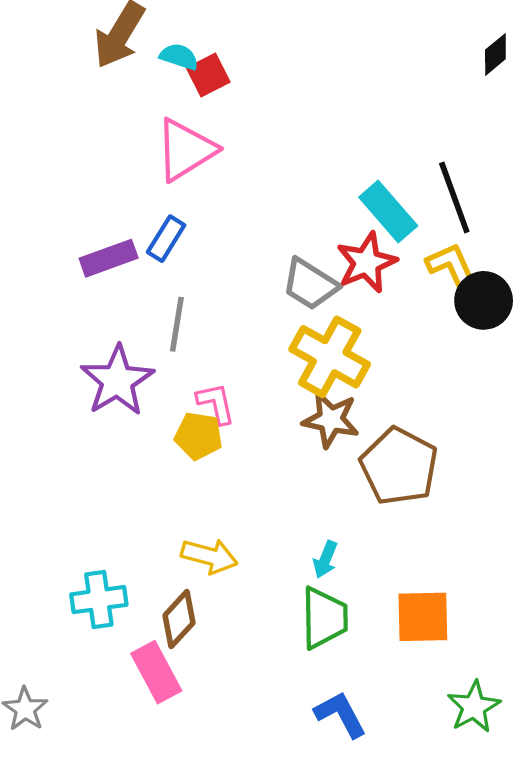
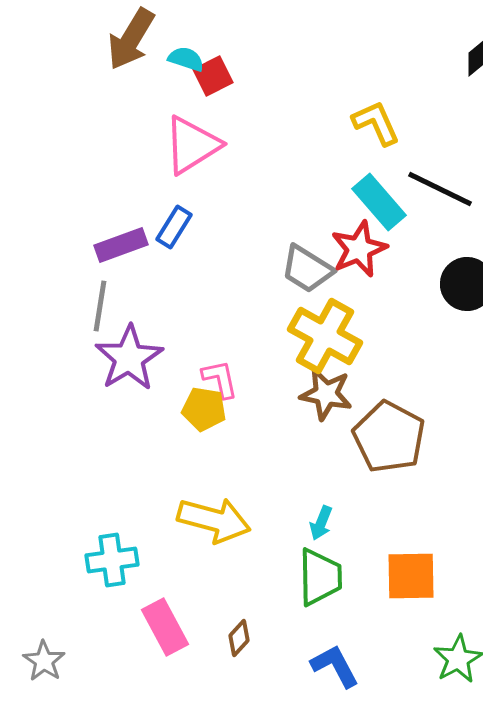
black line: (454, 197) -> (440, 189), turned -44
yellow L-shape: (452, 267) -> (376, 123), moved
gray line: (177, 324) -> (100, 306), moved
yellow arrow: (209, 556) -> (214, 520), size x1.4
brown diamond: (179, 619) -> (239, 638), moved, size x0.7

